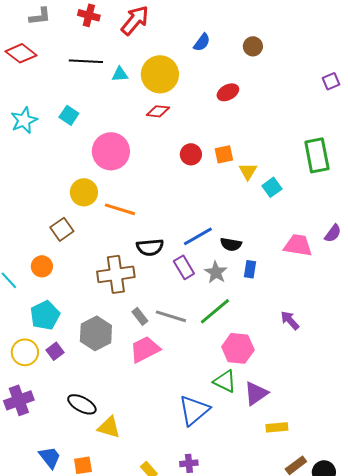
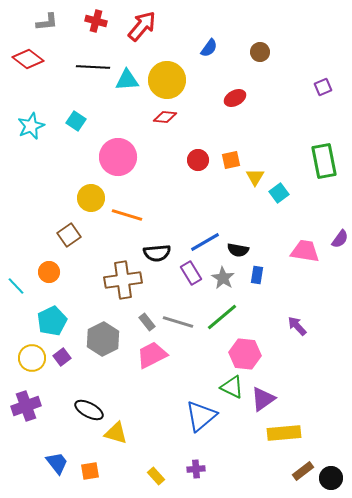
cyan triangle: (120, 74) -> (127, 80), size x1.4
purple square: (331, 81) -> (323, 87), moved
yellow rectangle: (277, 427) -> (284, 433), size x1.5

